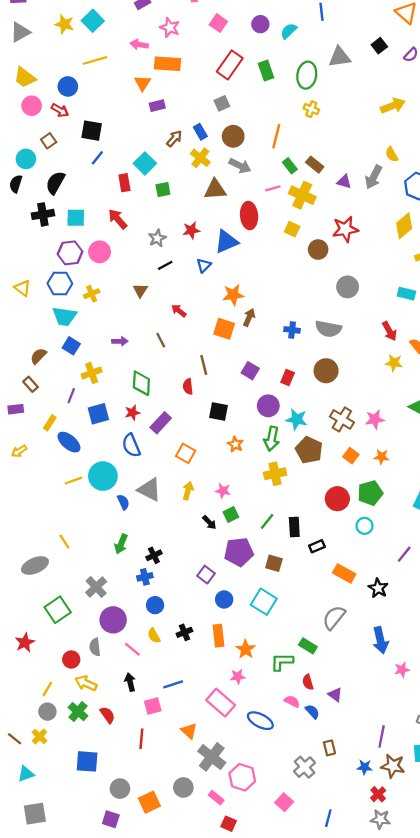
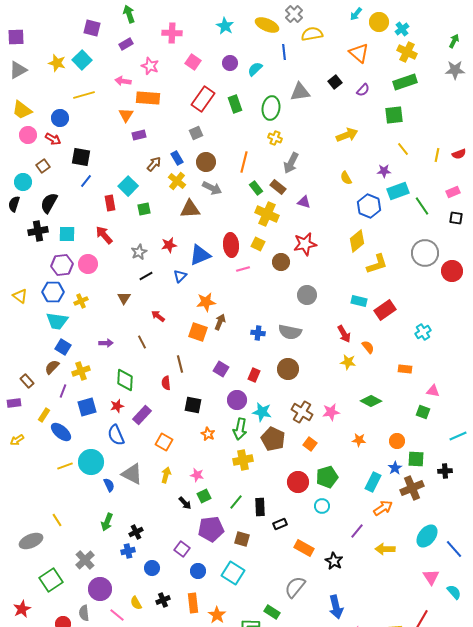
gray arrow: (374, 177) -> (291, 163), moved
pink line: (273, 188) -> (243, 269), moved
red ellipse: (249, 216) -> (231, 245), moved
brown semicircle: (38, 356) -> (52, 367), moved
orange star: (382, 457) -> (359, 440), moved
blue circle: (155, 605) -> (152, 568), moved

